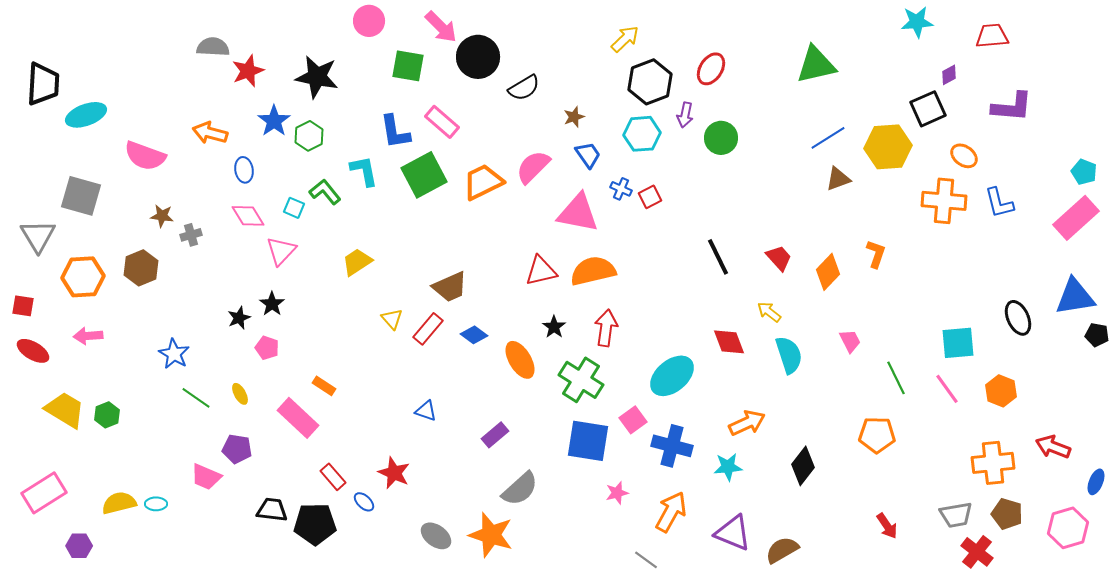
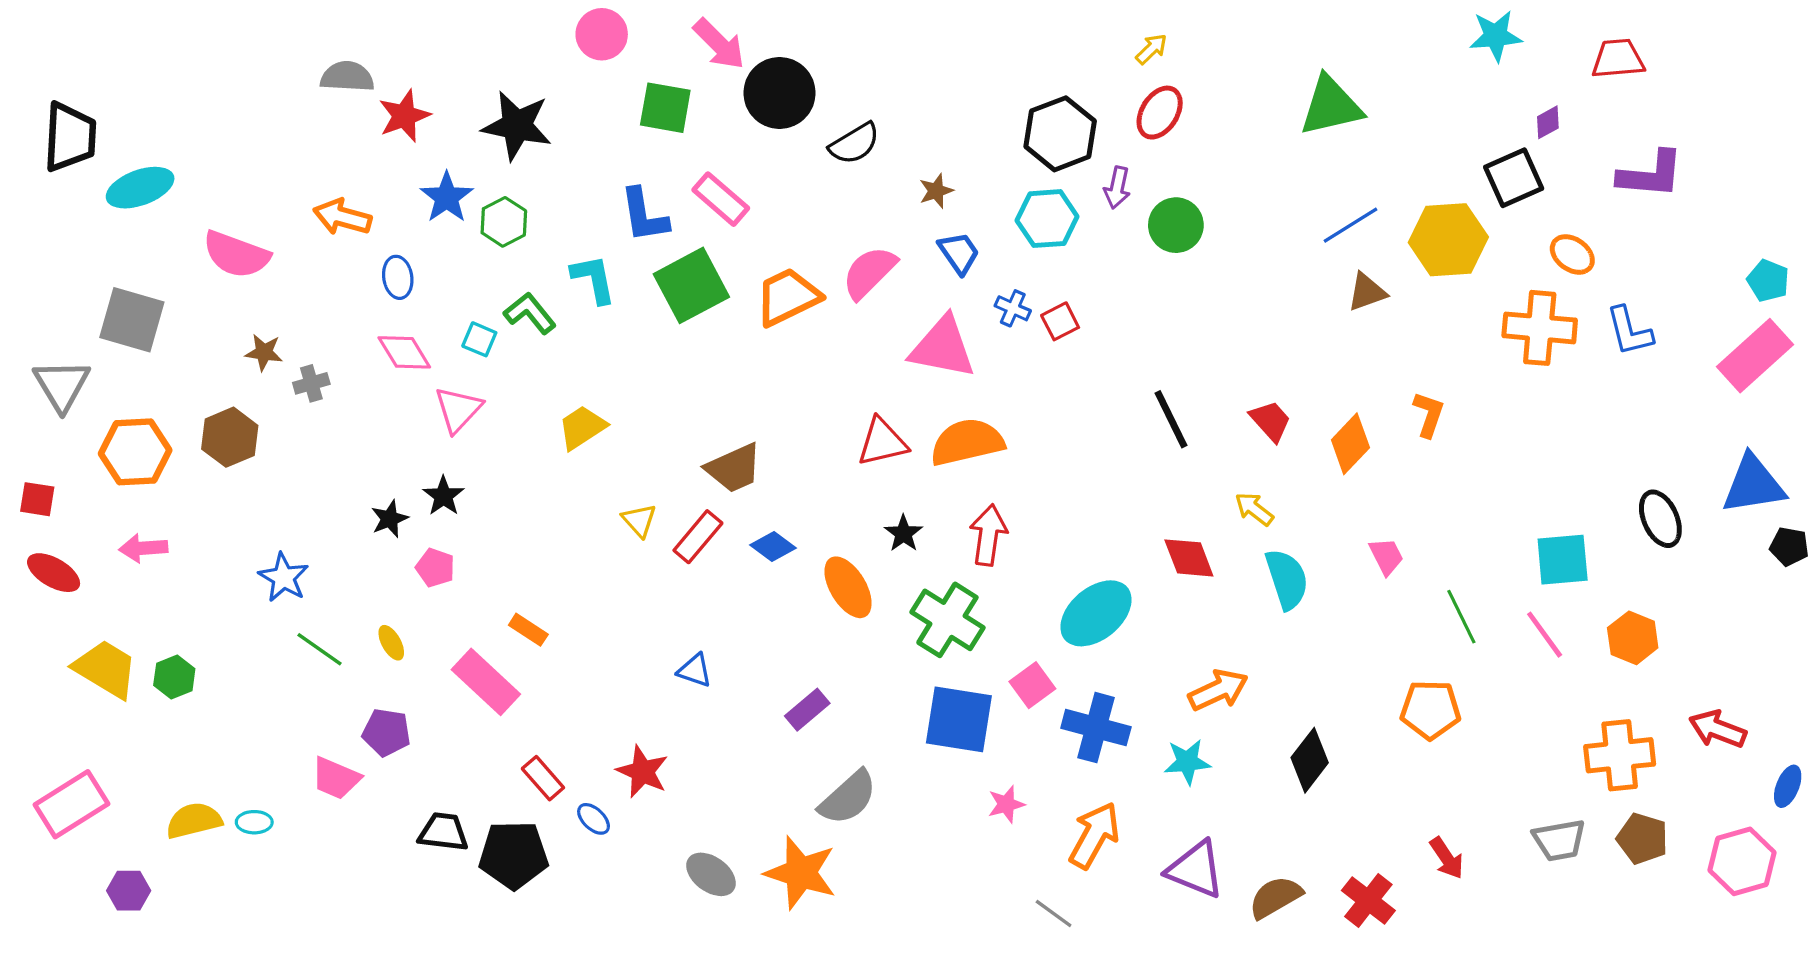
yellow arrow: (625, 39) -> (1151, 49), moved, size x0.7
red cross: (977, 552) -> (1368, 900), moved

